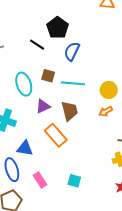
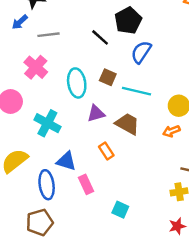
brown trapezoid: (70, 111) -> (127, 124), turned -55
orange rectangle: (56, 135) -> (106, 151), size x0.6
pink rectangle: (40, 180) -> (86, 184), moved

